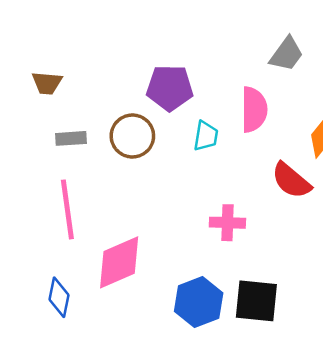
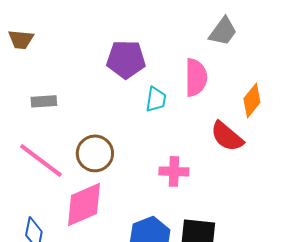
brown trapezoid: (47, 83) -> (21, 39), moved
brown circle: (132, 136) -> (95, 153), moved
pink line: (67, 209) -> (41, 160), turned -45

